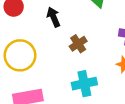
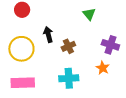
black arrow: (54, 17) -> (48, 34), moved

